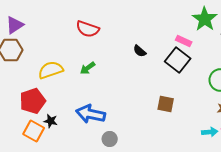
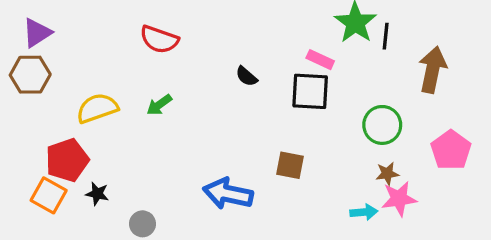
black square: (178, 60) -> (310, 91), turned -35
blue arrow: (91, 114) -> (228, 194), moved
orange square: (34, 131) -> (49, 195), moved
gray circle: (110, 139) -> (143, 224), moved

